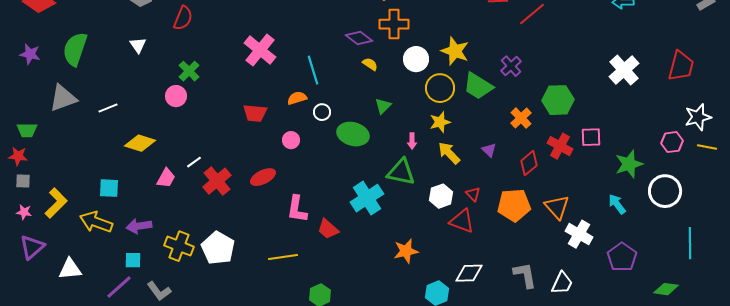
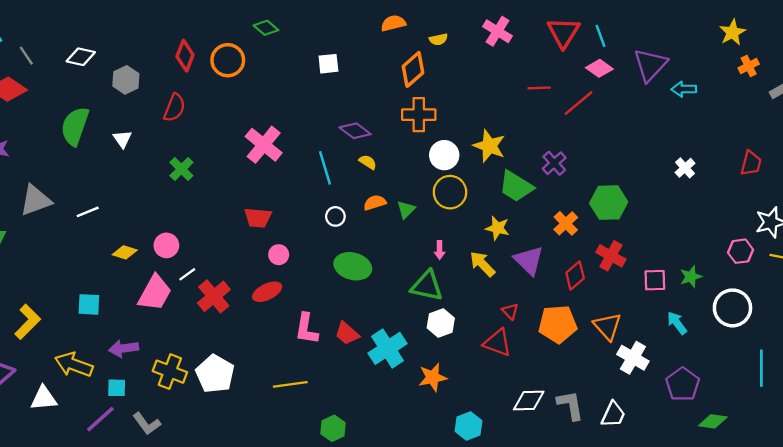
purple diamond: (359, 38) -> (355, 131), moved
green semicircle: (75, 49) -> (75, 126), moved
yellow semicircle: (370, 64) -> (368, 162), moved
red trapezoid: (681, 66) -> (751, 163), size x0.7
white cross: (624, 70) -> (685, 168), size x0.6
yellow circle: (440, 88) -> (450, 192), moved
pink circle: (176, 96) -> (166, 245), moved
orange semicircle: (297, 98) -> (375, 203), moved
yellow star: (440, 122) -> (497, 228), moved, turned 30
green ellipse: (353, 134) -> (353, 266), moved
pink square: (591, 137) -> (655, 280), moved
pink circle: (291, 140) -> (279, 255), moved
yellow diamond: (140, 143) -> (125, 252), size x0.7
purple triangle: (489, 150) -> (529, 260), size x1.8
green star: (629, 164) -> (691, 277), size x0.7
pink trapezoid: (166, 178) -> (155, 293), size x1.6
white hexagon: (441, 196) -> (441, 323), moved
cyan cross: (367, 198) -> (387, 348), moved
yellow arrow: (96, 222) -> (74, 365), moved
red trapezoid: (328, 229) -> (347, 333), moved
white diamond: (469, 273) -> (529, 401), moved
green diamond: (666, 289) -> (713, 421), moved

